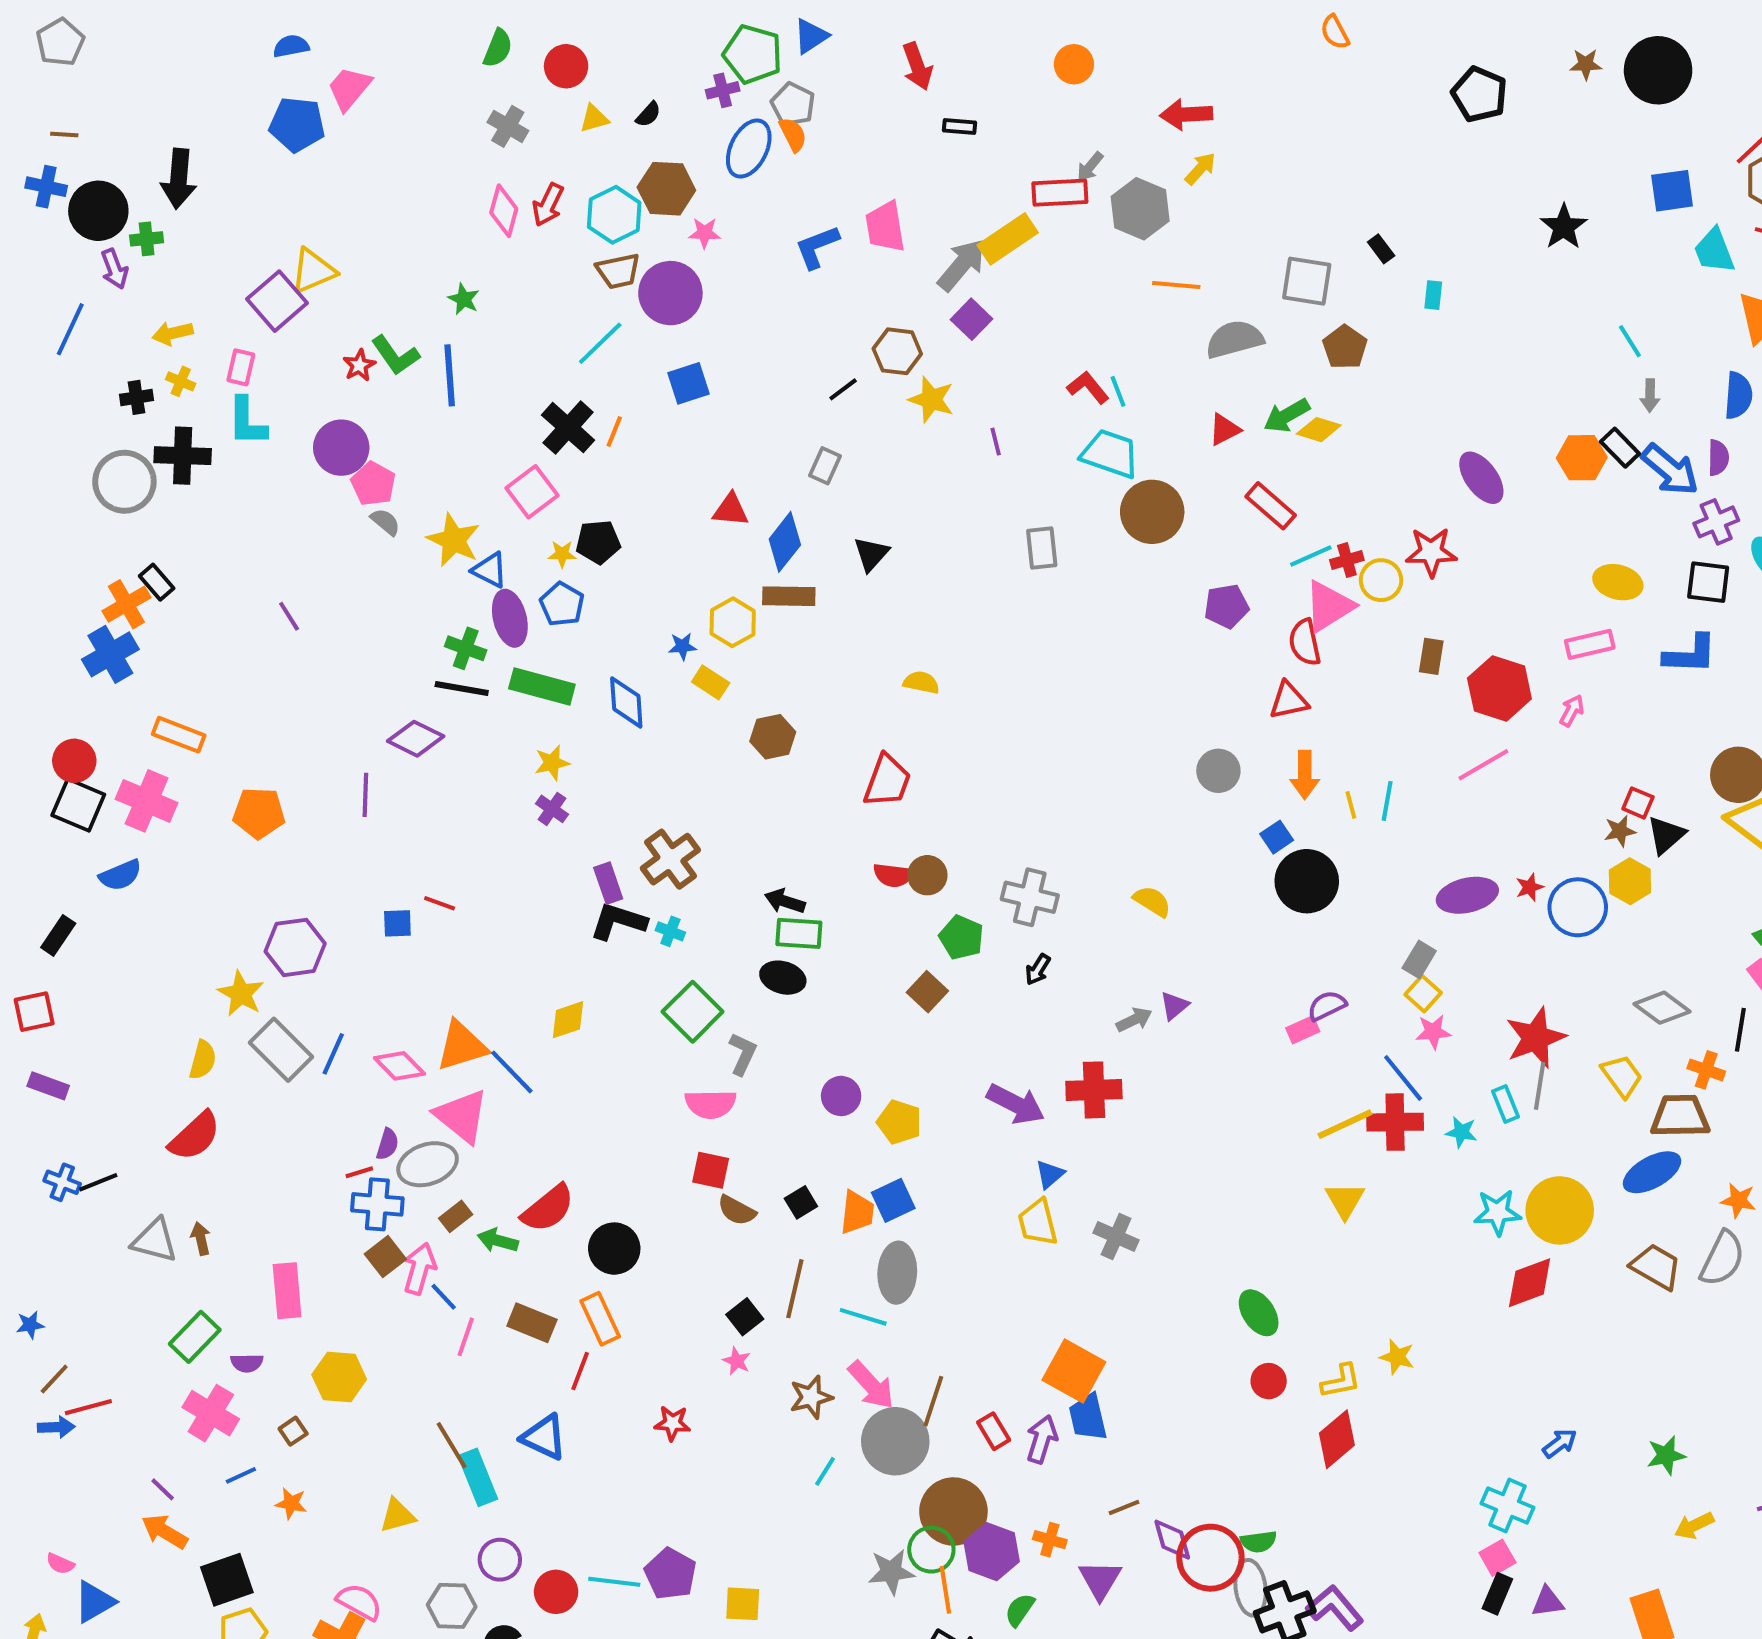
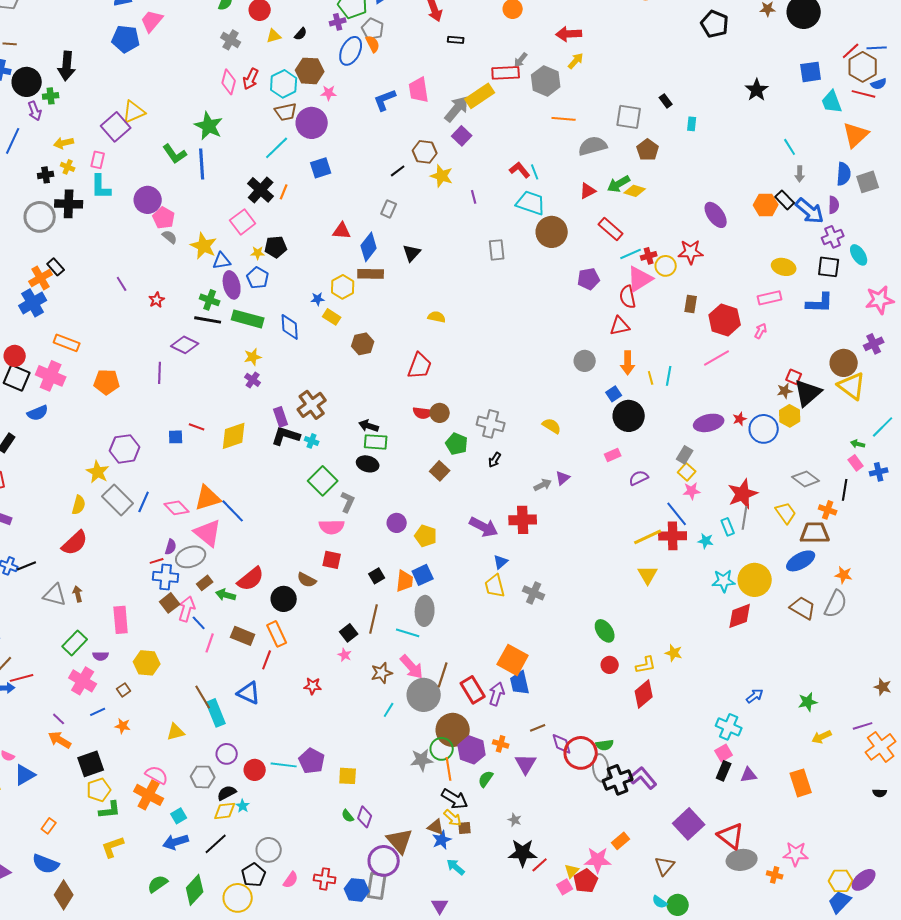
green star: (464, 299) -> (209, 126), size x1.8
red star: (359, 365) -> (157, 300), moved
blue triangle: (490, 570) -> (222, 261), turned -36
black triangle: (1666, 835) -> (808, 393), size x1.4
yellow diamond: (568, 1020) -> (234, 436), moved, size x1.4
pink rectangle: (1303, 1030) -> (613, 455), moved
brown semicircle: (737, 1210) -> (307, 580), moved
red rectangle: (994, 1431) -> (473, 690), size x1.5

